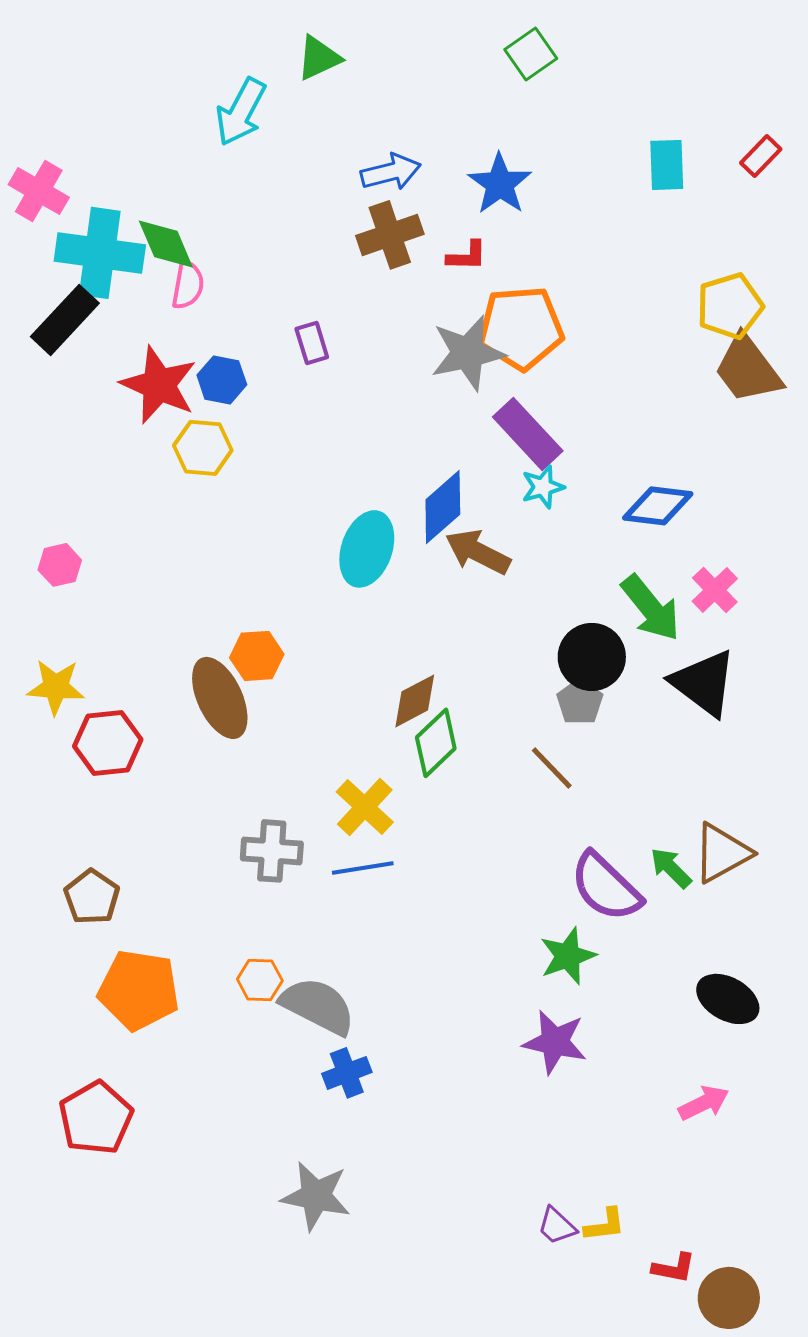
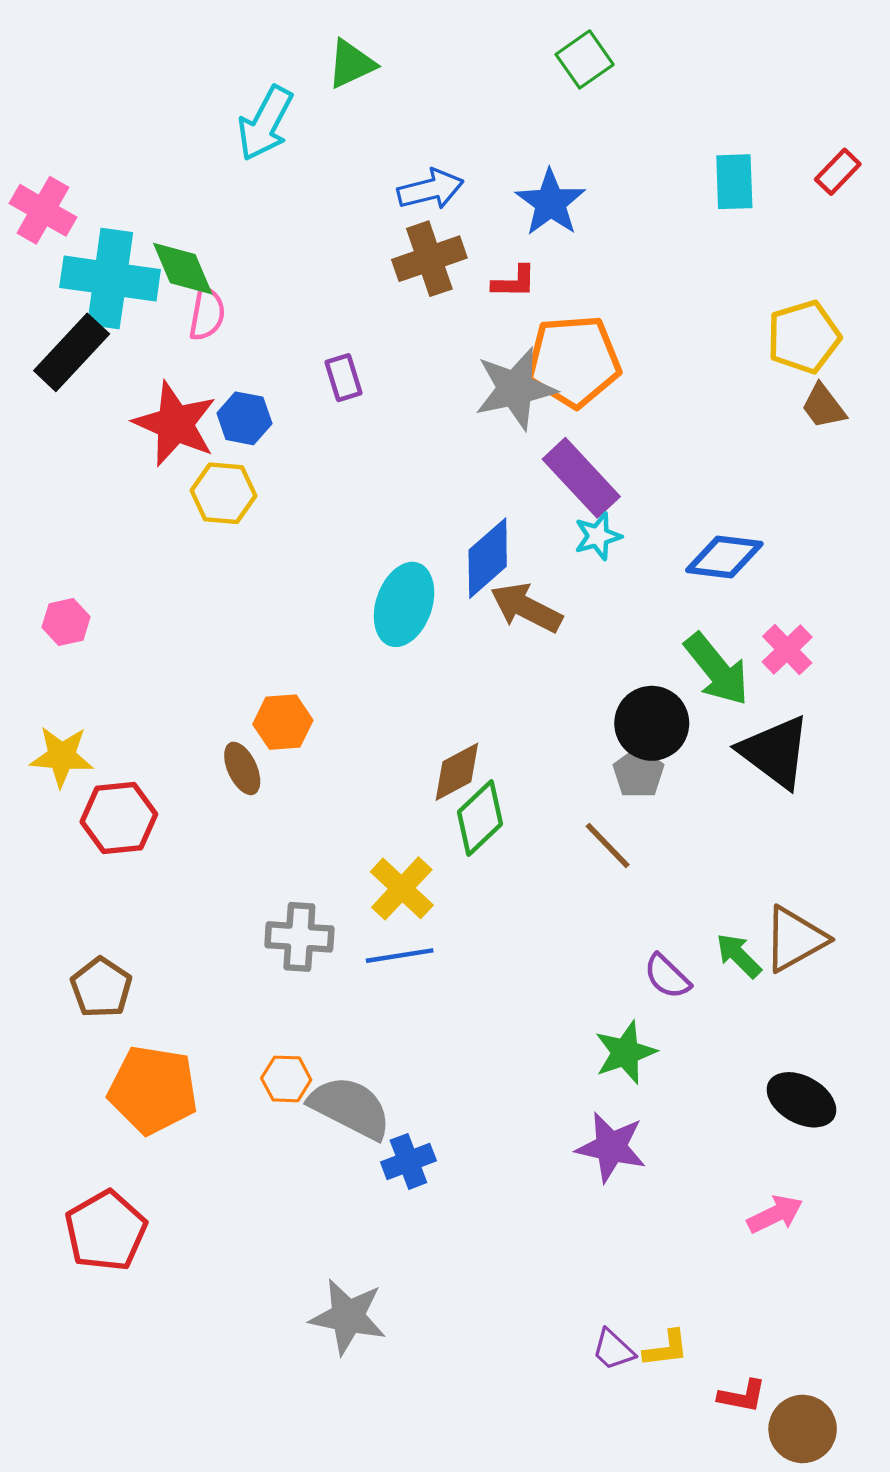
brown trapezoid: (748, 369) -> (823, 406), size x0.6
brown ellipse: (220, 698) -> (242, 768), size x0.6
purple semicircle: (606, 887) -> (667, 977), size x0.6
blue cross: (347, 1073) -> (408, 1161), moved

